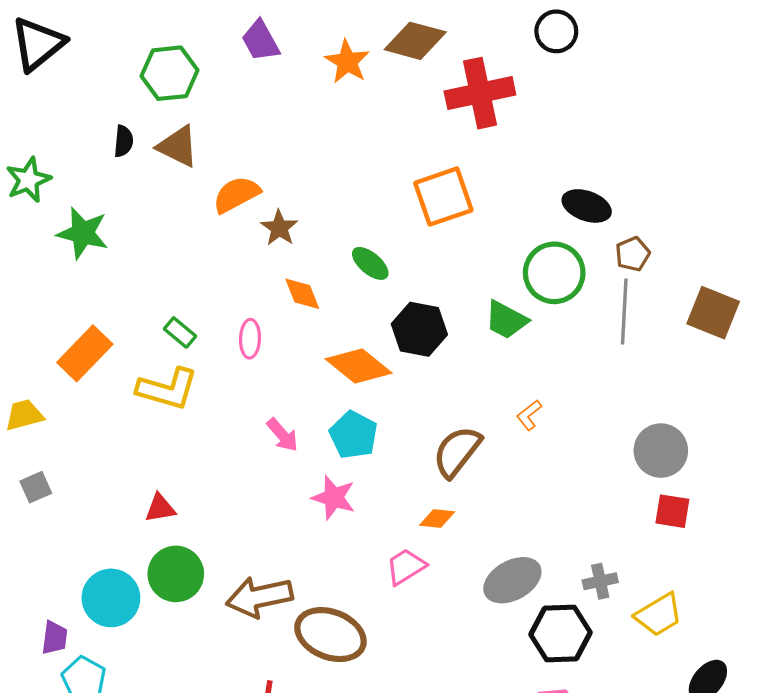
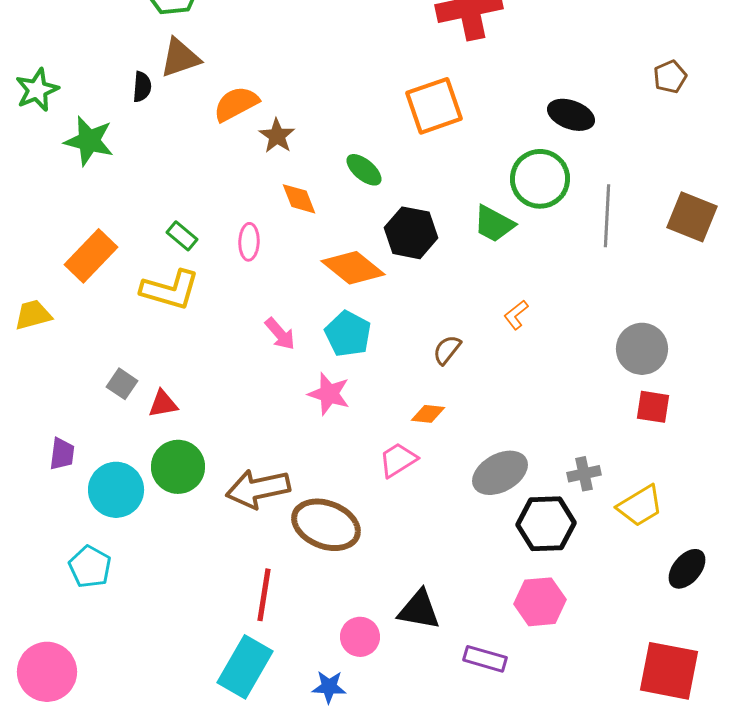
black semicircle: (124, 141) -> (142, 87), moved
brown triangle: (178, 146) -> (180, 58), turned -45
brown pentagon: (633, 254) -> (670, 77), moved
brown semicircle: (457, 452) -> (447, 350), size x0.6
gray square: (36, 487) -> (122, 384), moved, turned -32
purple trapezoid: (55, 638) -> (62, 454), moved

